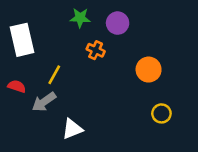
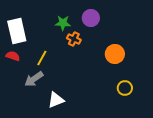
green star: (80, 18) -> (63, 23), moved
red semicircle: (17, 86) -> (13, 56), moved

